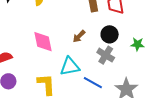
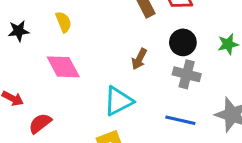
pink diamond: (43, 42) -> (63, 67), moved
cyan triangle: (70, 66) -> (118, 101), moved

